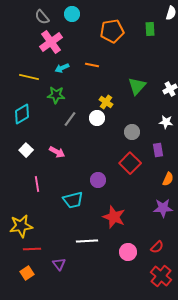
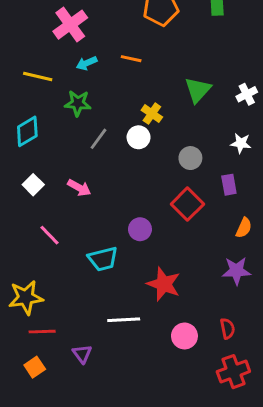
pink line: (37, 184) -> (50, 235), turned -35
red semicircle: (157, 247) -> (227, 329), turned -56
red cross: (161, 276) -> (233, 372), turned 30

